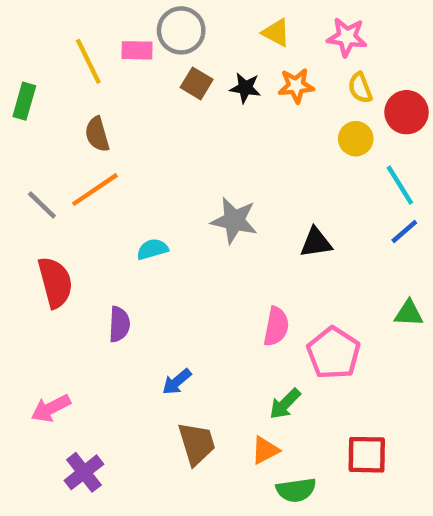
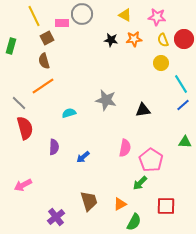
yellow line: (88, 61) -> (34, 16), moved
brown square: (197, 83) -> (47, 38), moved, turned 32
red circle: (407, 112) -> (184, 39), moved
gray line: (42, 205) -> (19, 103), moved
blue arrow: (177, 382) -> (83, 157), moved
green arrow: (285, 404) -> (140, 183), moved
purple cross: (84, 472) -> (56, 217), moved
green semicircle: (296, 490) -> (134, 222), turned -54

